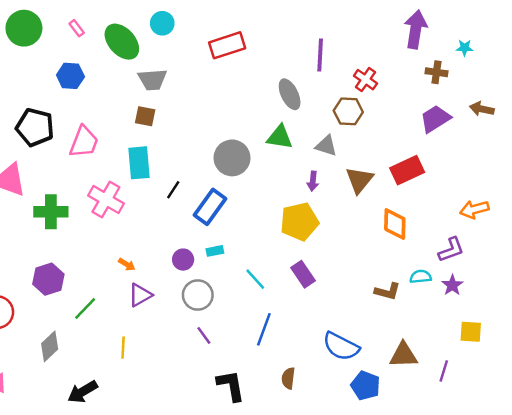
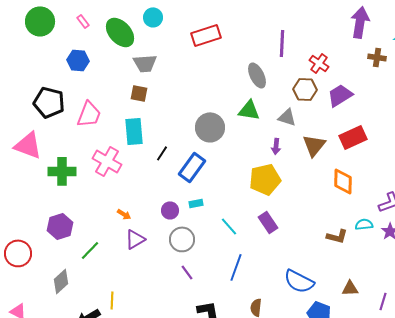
purple trapezoid: (435, 119) -> (340, 95), moved
yellow line: (123, 348) -> (112, 300), moved
brown triangle: (403, 355) -> (350, 288), size x0.7

